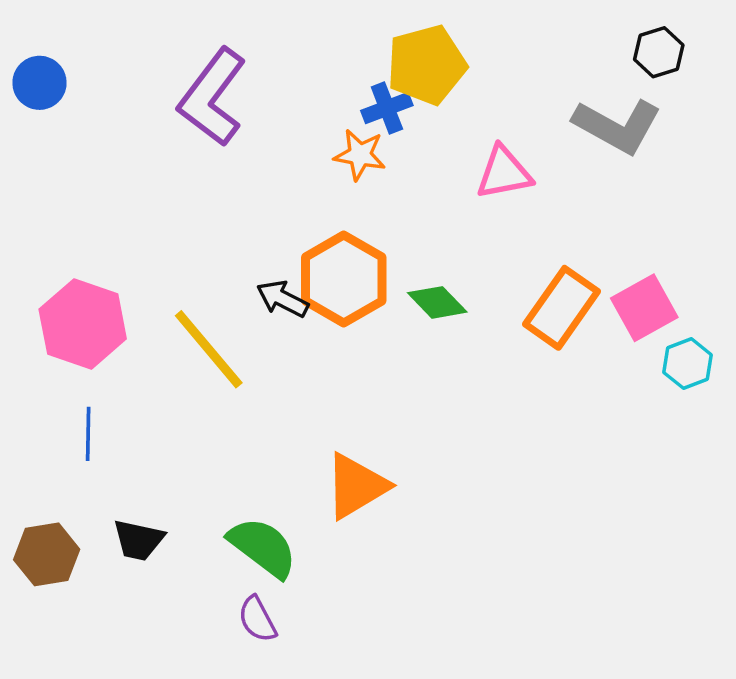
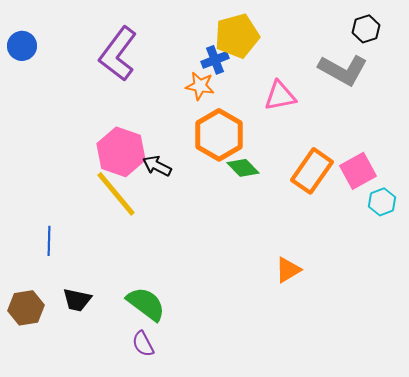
orange hexagon: (344, 279) -> (219, 135), moved
pink hexagon: (83, 324) -> (121, 152), moved
orange triangle: (356, 486) -> (288, 270), moved, size x0.7

